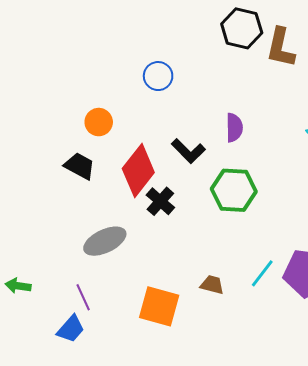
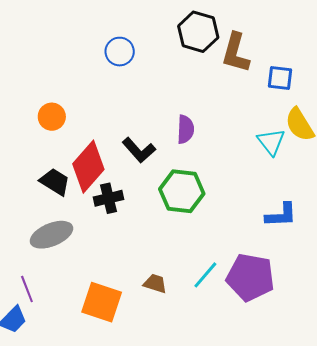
blue circle: (158, 76) -> (120, 52), moved
black trapezoid: (80, 166) -> (55, 182), moved
black cross: (160, 201) -> (109, 198), turned 32

